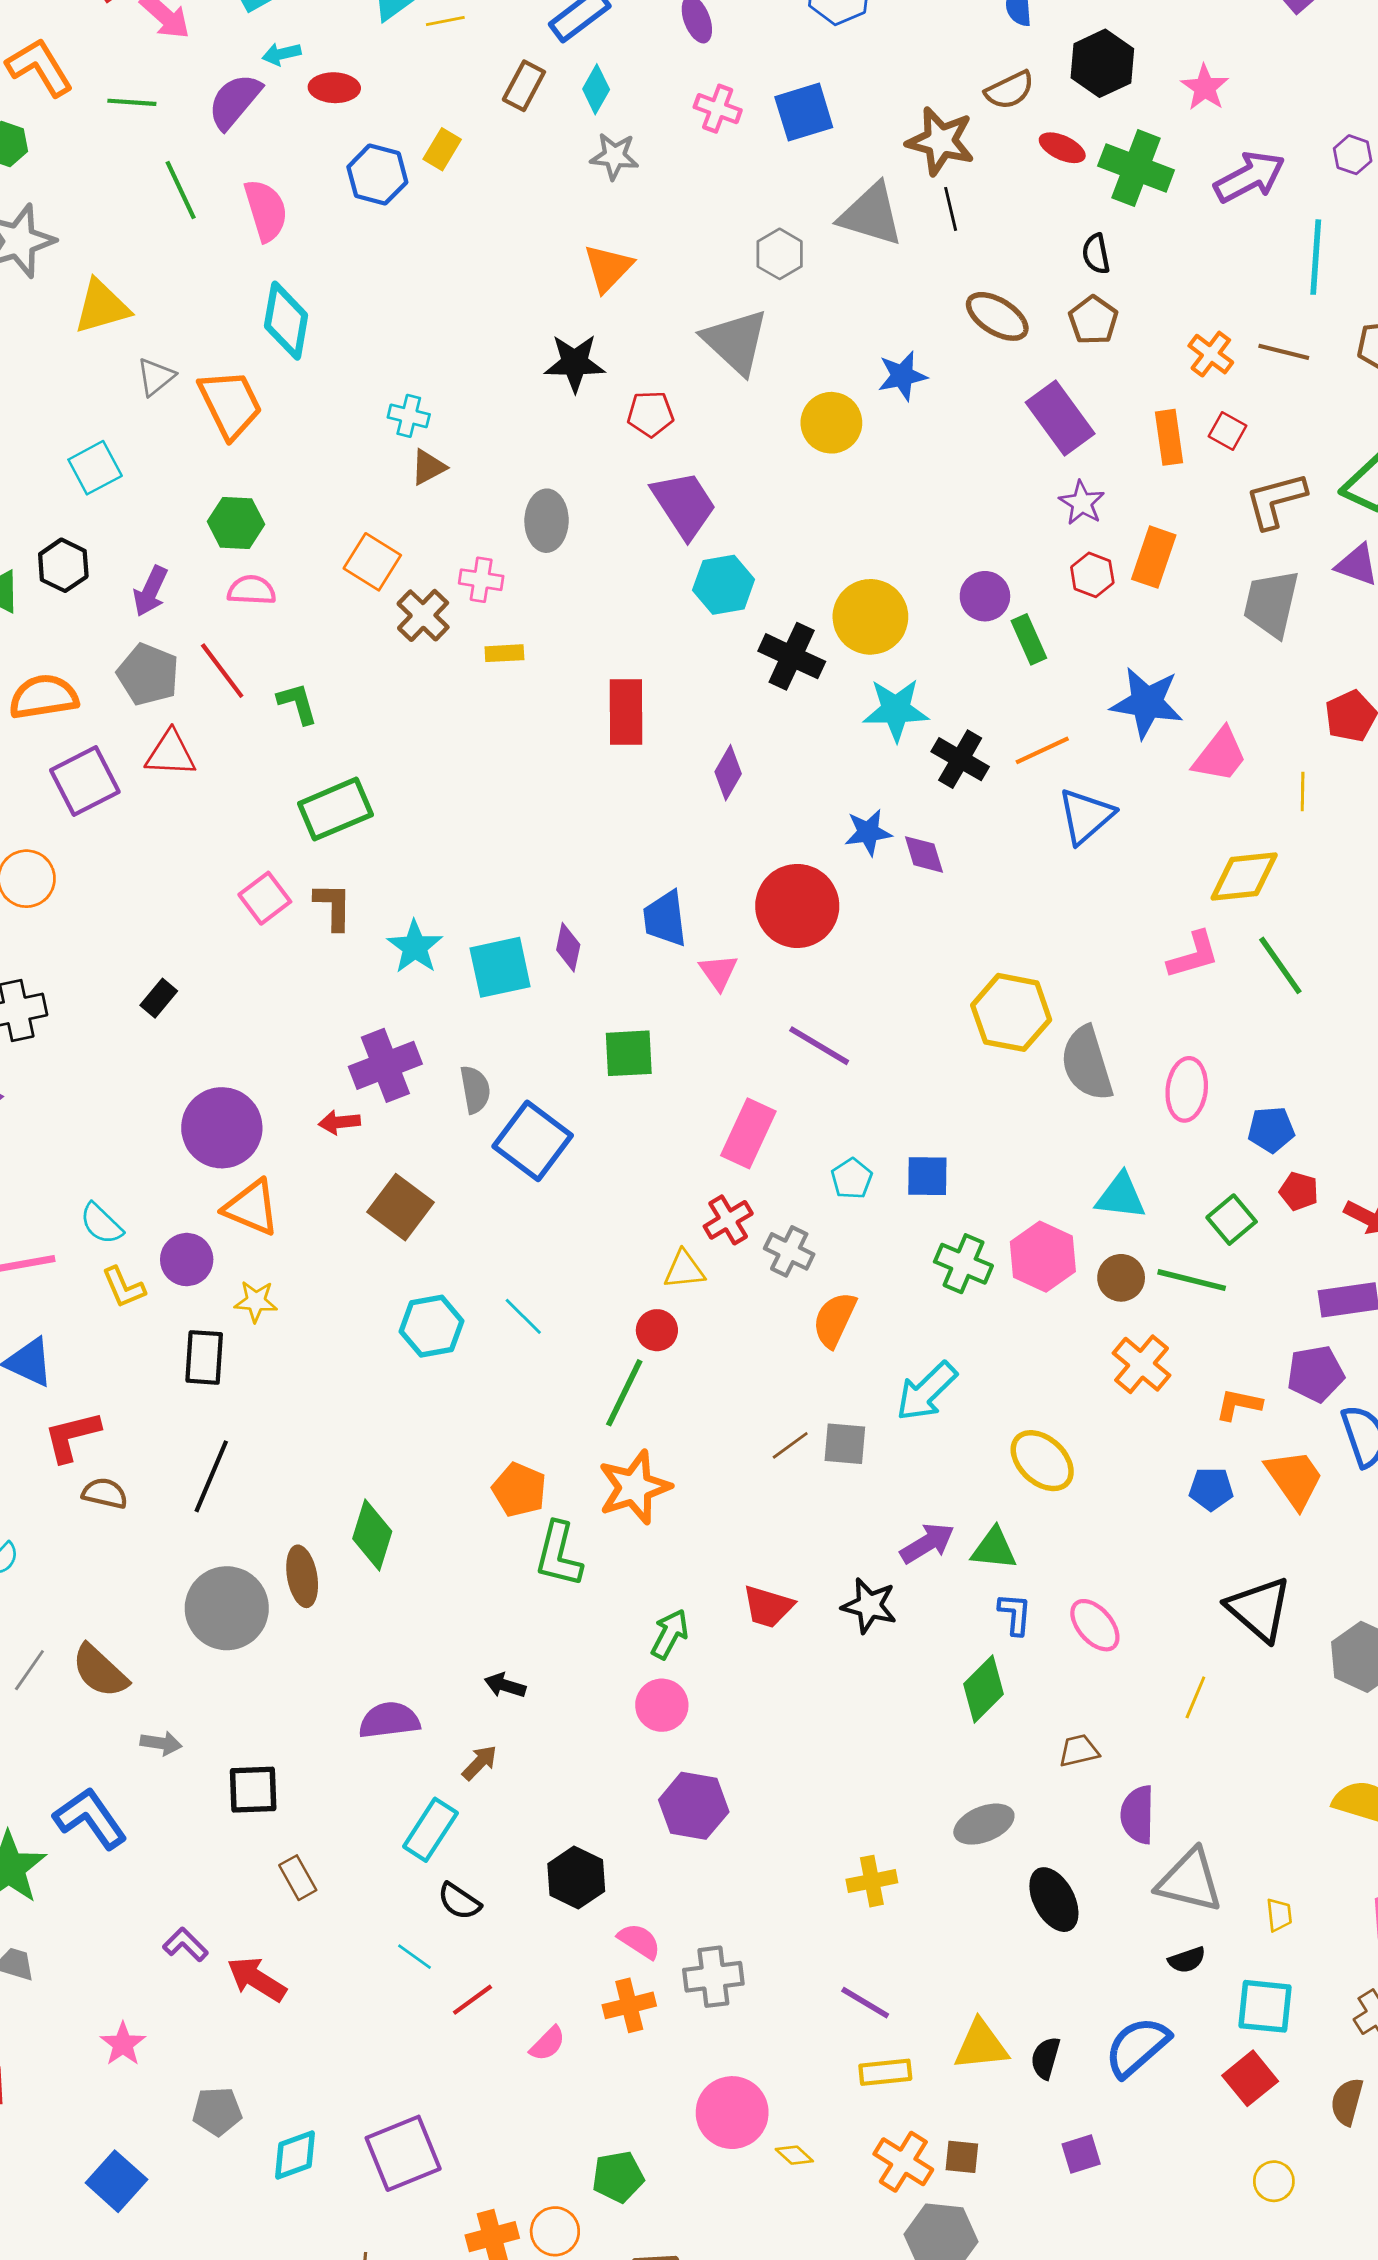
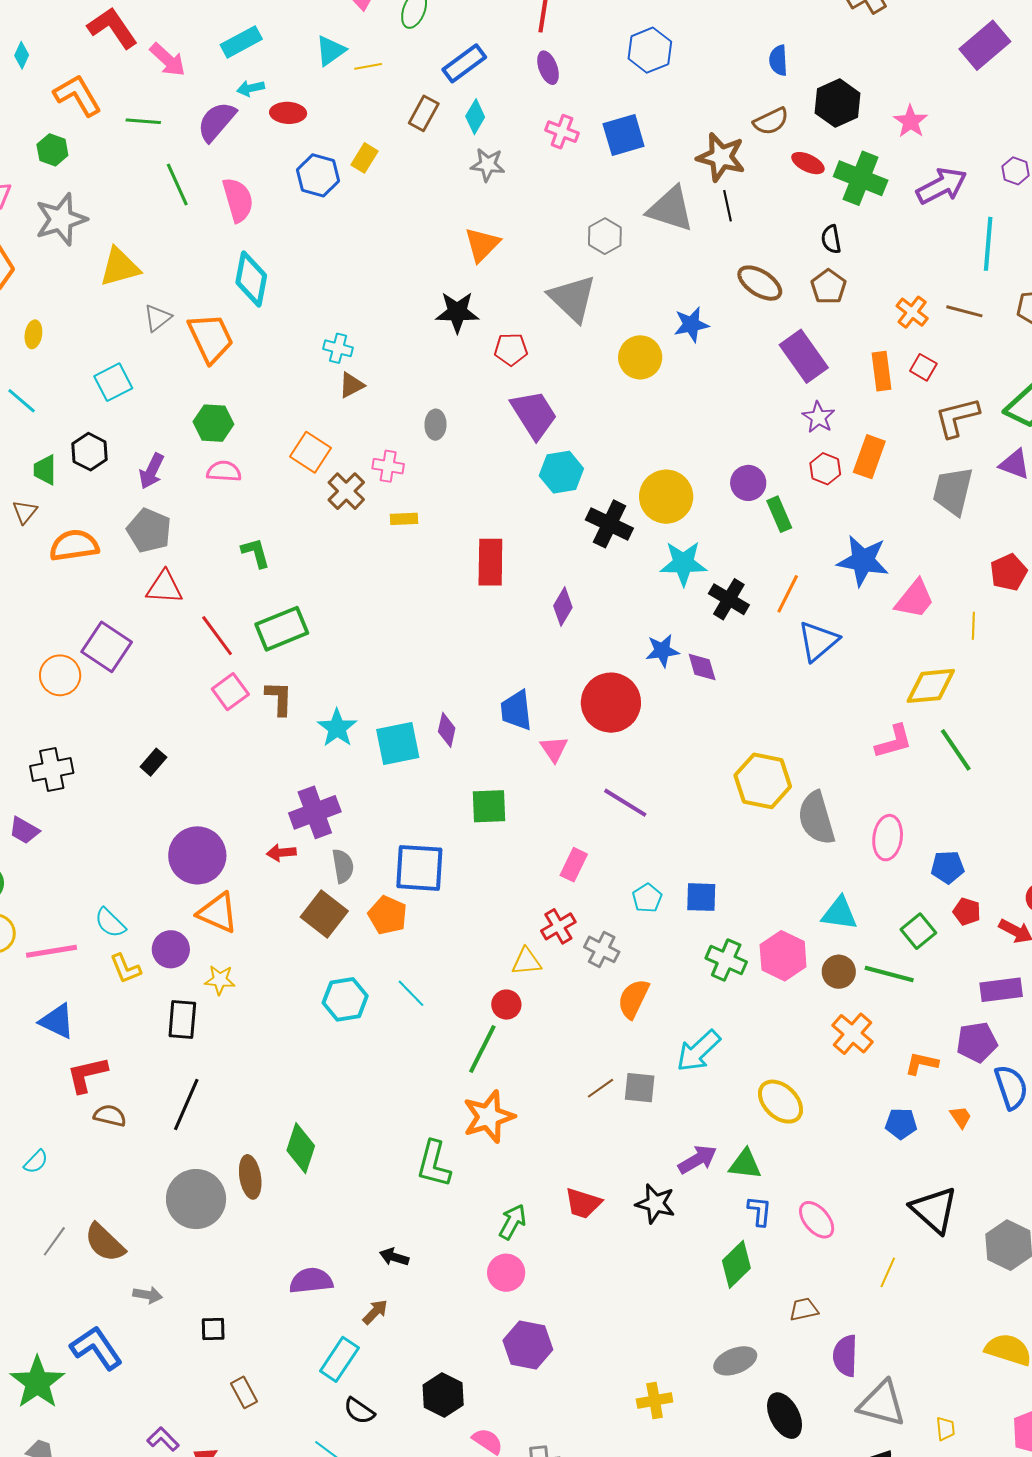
gray ellipse: (547, 521) -> (435, 425), size x0.7
red line: (222, 671) -> (217, 636), moved
orange line: (1042, 750) -> (788, 594), turned -39
purple square: (85, 781) -> (107, 647), moved, turned -30
gray semicircle: (475, 1089) -> (343, 866), moved
pink rectangle: (748, 1133) -> (574, 865), size x0.7
blue square: (533, 1141) -> (419, 868), turned -34
orange trapezoid: (1294, 1479) -> (961, 1117), size x0.5
orange pentagon: (519, 1490) -> (388, 915), moved
black square: (253, 1790) -> (213, 1329), size x0.7

